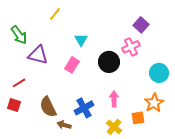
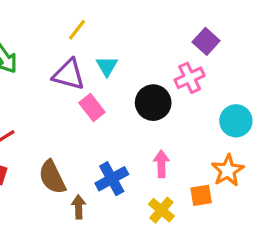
yellow line: (55, 14) -> (77, 30), moved
purple triangle: (38, 55) -> (69, 74), moved
pink rectangle: (72, 65) -> (92, 108), turned -70
brown arrow: (64, 125) -> (79, 207), turned 72

